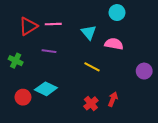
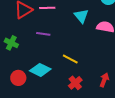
yellow line: (92, 67) -> (70, 59), moved
red cross: (91, 103) -> (75, 83), moved

